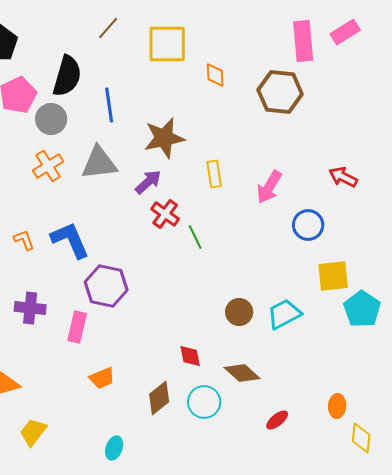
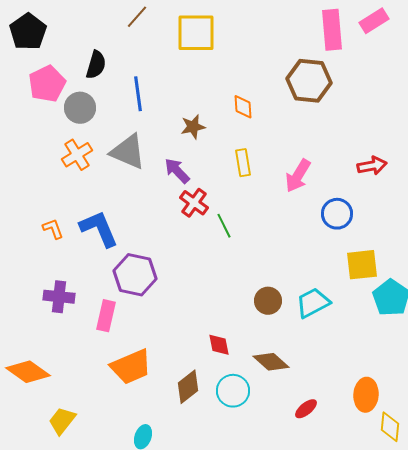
orange diamond: (215, 75) -> (243, 107), moved
black semicircle: (67, 76) -> (96, 65), size x0.7
brown star: (164, 138) -> (193, 127), size x0.6
gray triangle: (99, 163) -> (128, 152), turned 30
red arrow: (343, 177) -> (372, 166), turned 144
purple arrow: (148, 182) -> (177, 171), turned -92
orange trapezoid: (102, 378) -> (131, 367), size x1.6
orange ellipse: (337, 406) -> (366, 395), size x1.4

